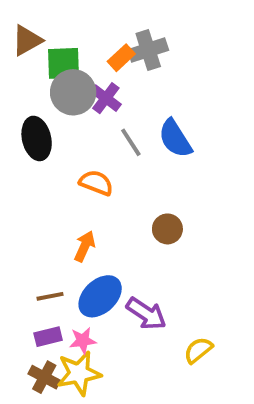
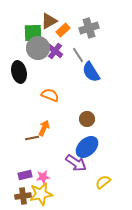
brown triangle: (27, 40) -> (49, 21), moved
gray cross: (148, 50) -> (89, 28), moved
gray line: (131, 142) -> (78, 55), moved
brown line: (50, 296) -> (32, 138), moved
blue ellipse: (100, 296) -> (87, 147), moved
brown cross: (44, 377) -> (23, 196), turned -35

